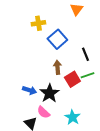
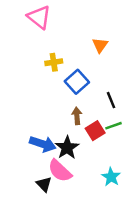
blue arrow: (29, 90) -> (43, 144), size x1.5
pink semicircle: (43, 112) -> (60, 171), size x1.5
cyan star: (72, 117) -> (111, 177), moved

